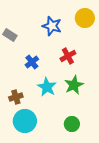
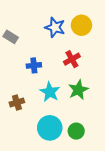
yellow circle: (85, 18) -> (81, 25), moved
blue cross: (32, 62) -> (34, 65), turned 32
cyan circle: (25, 121) -> (50, 128), moved

